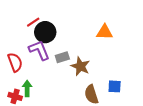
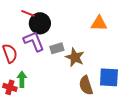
red line: (33, 22) -> (28, 13), turned 56
blue square: (115, 86) -> (109, 77), size x1.5

